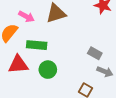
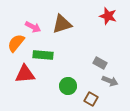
green circle: (48, 70) -> (68, 86), moved

